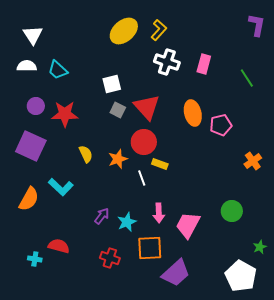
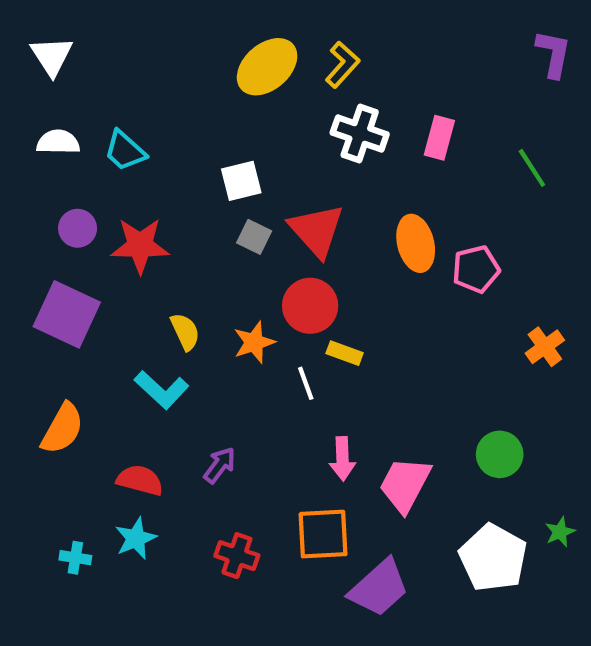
white triangle: (33, 35) -> (52, 56), moved
cyan L-shape: (61, 187) -> (162, 390), moved
cyan star: (127, 222) -> (136, 538), moved
red semicircle: (59, 246) -> (140, 480), moved
white pentagon: (241, 276) -> (493, 558), moved

